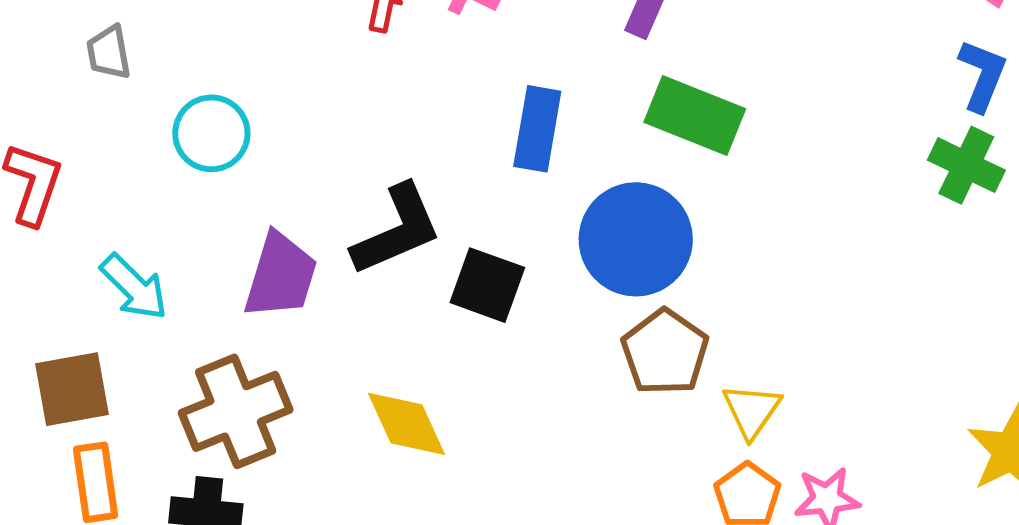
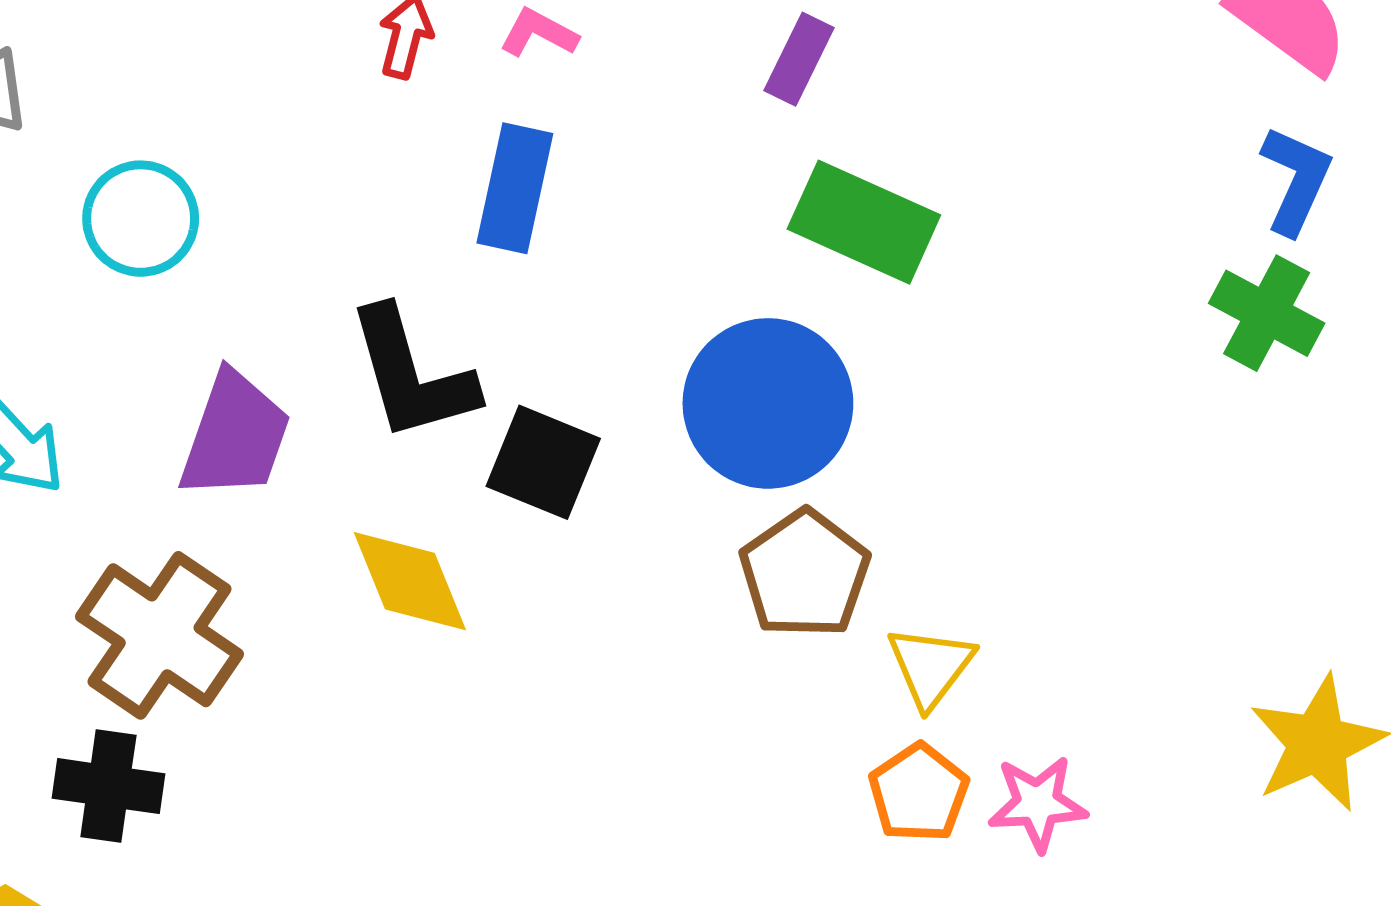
blue rectangle: (537, 129) -> (515, 188), moved
black L-shape: (397, 230) -> (412, 374), turned 95
brown cross: (236, 411) -> (160, 635), turned -36
yellow diamond: (407, 424) -> (410, 581), moved

